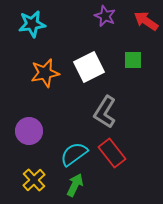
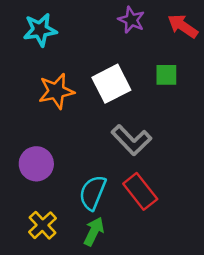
gray L-shape: (105, 112) -> (131, 140), turned -76
cyan semicircle: (74, 154) -> (93, 193), turned -32

